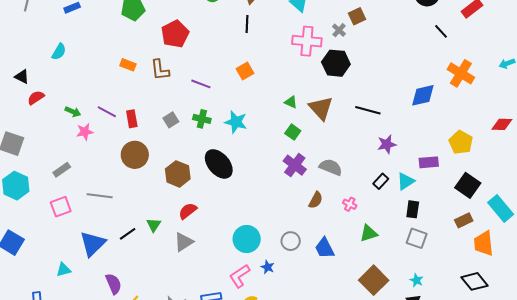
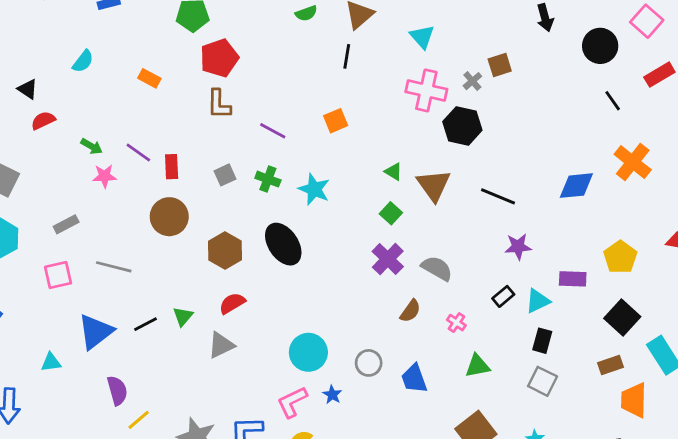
red pentagon: (175, 34) -> (219, 58), moved
orange rectangle: (128, 65) -> (149, 78), moved

